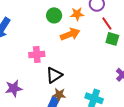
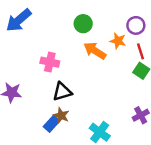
orange star: (77, 14) -> (118, 41), moved
orange arrow: (70, 34) -> (95, 51), turned -144

